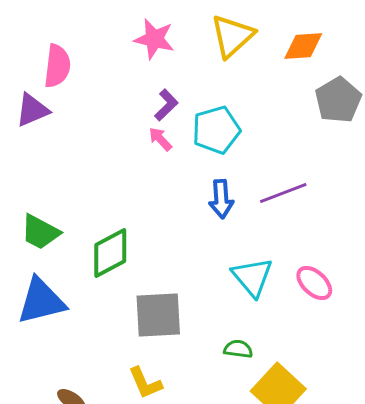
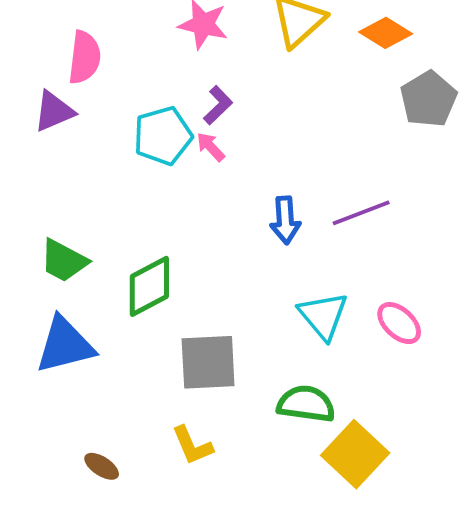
orange diamond: (303, 46) -> (386, 33), turned 36
cyan pentagon: (216, 130) -> (163, 136), moved
green semicircle: (238, 349) -> (306, 404), size x1.6

